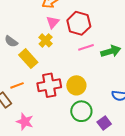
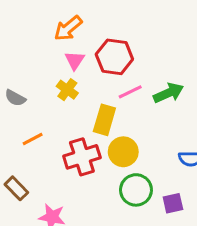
yellow rectangle: (28, 59) -> (104, 120), moved, turned 66
orange line: (17, 85) -> (33, 139), moved
purple square: (104, 123) -> (173, 203), turned 32

